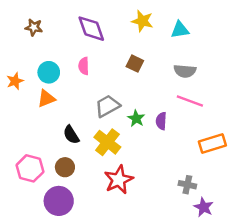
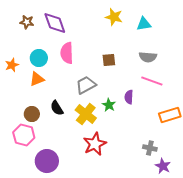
purple diamond: (91, 29) -> (55, 23), moved
brown square: (135, 64) -> (109, 60), moved, turned -32
pink semicircle: (84, 66) -> (67, 53), size x1.5
green star: (136, 118) -> (109, 105), moved
brown circle: (65, 167) -> (32, 114), moved

